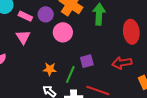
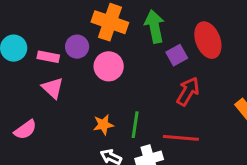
purple square: (87, 61) -> (177, 55), moved
red arrow: (122, 63) -> (188, 91), moved, turned 144

